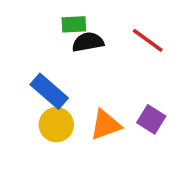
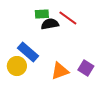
red line: (148, 40) -> (68, 18), moved
yellow circle: (56, 125) -> (17, 66), moved

